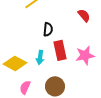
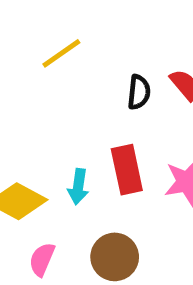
black semicircle: (48, 29) -> (139, 92), moved

